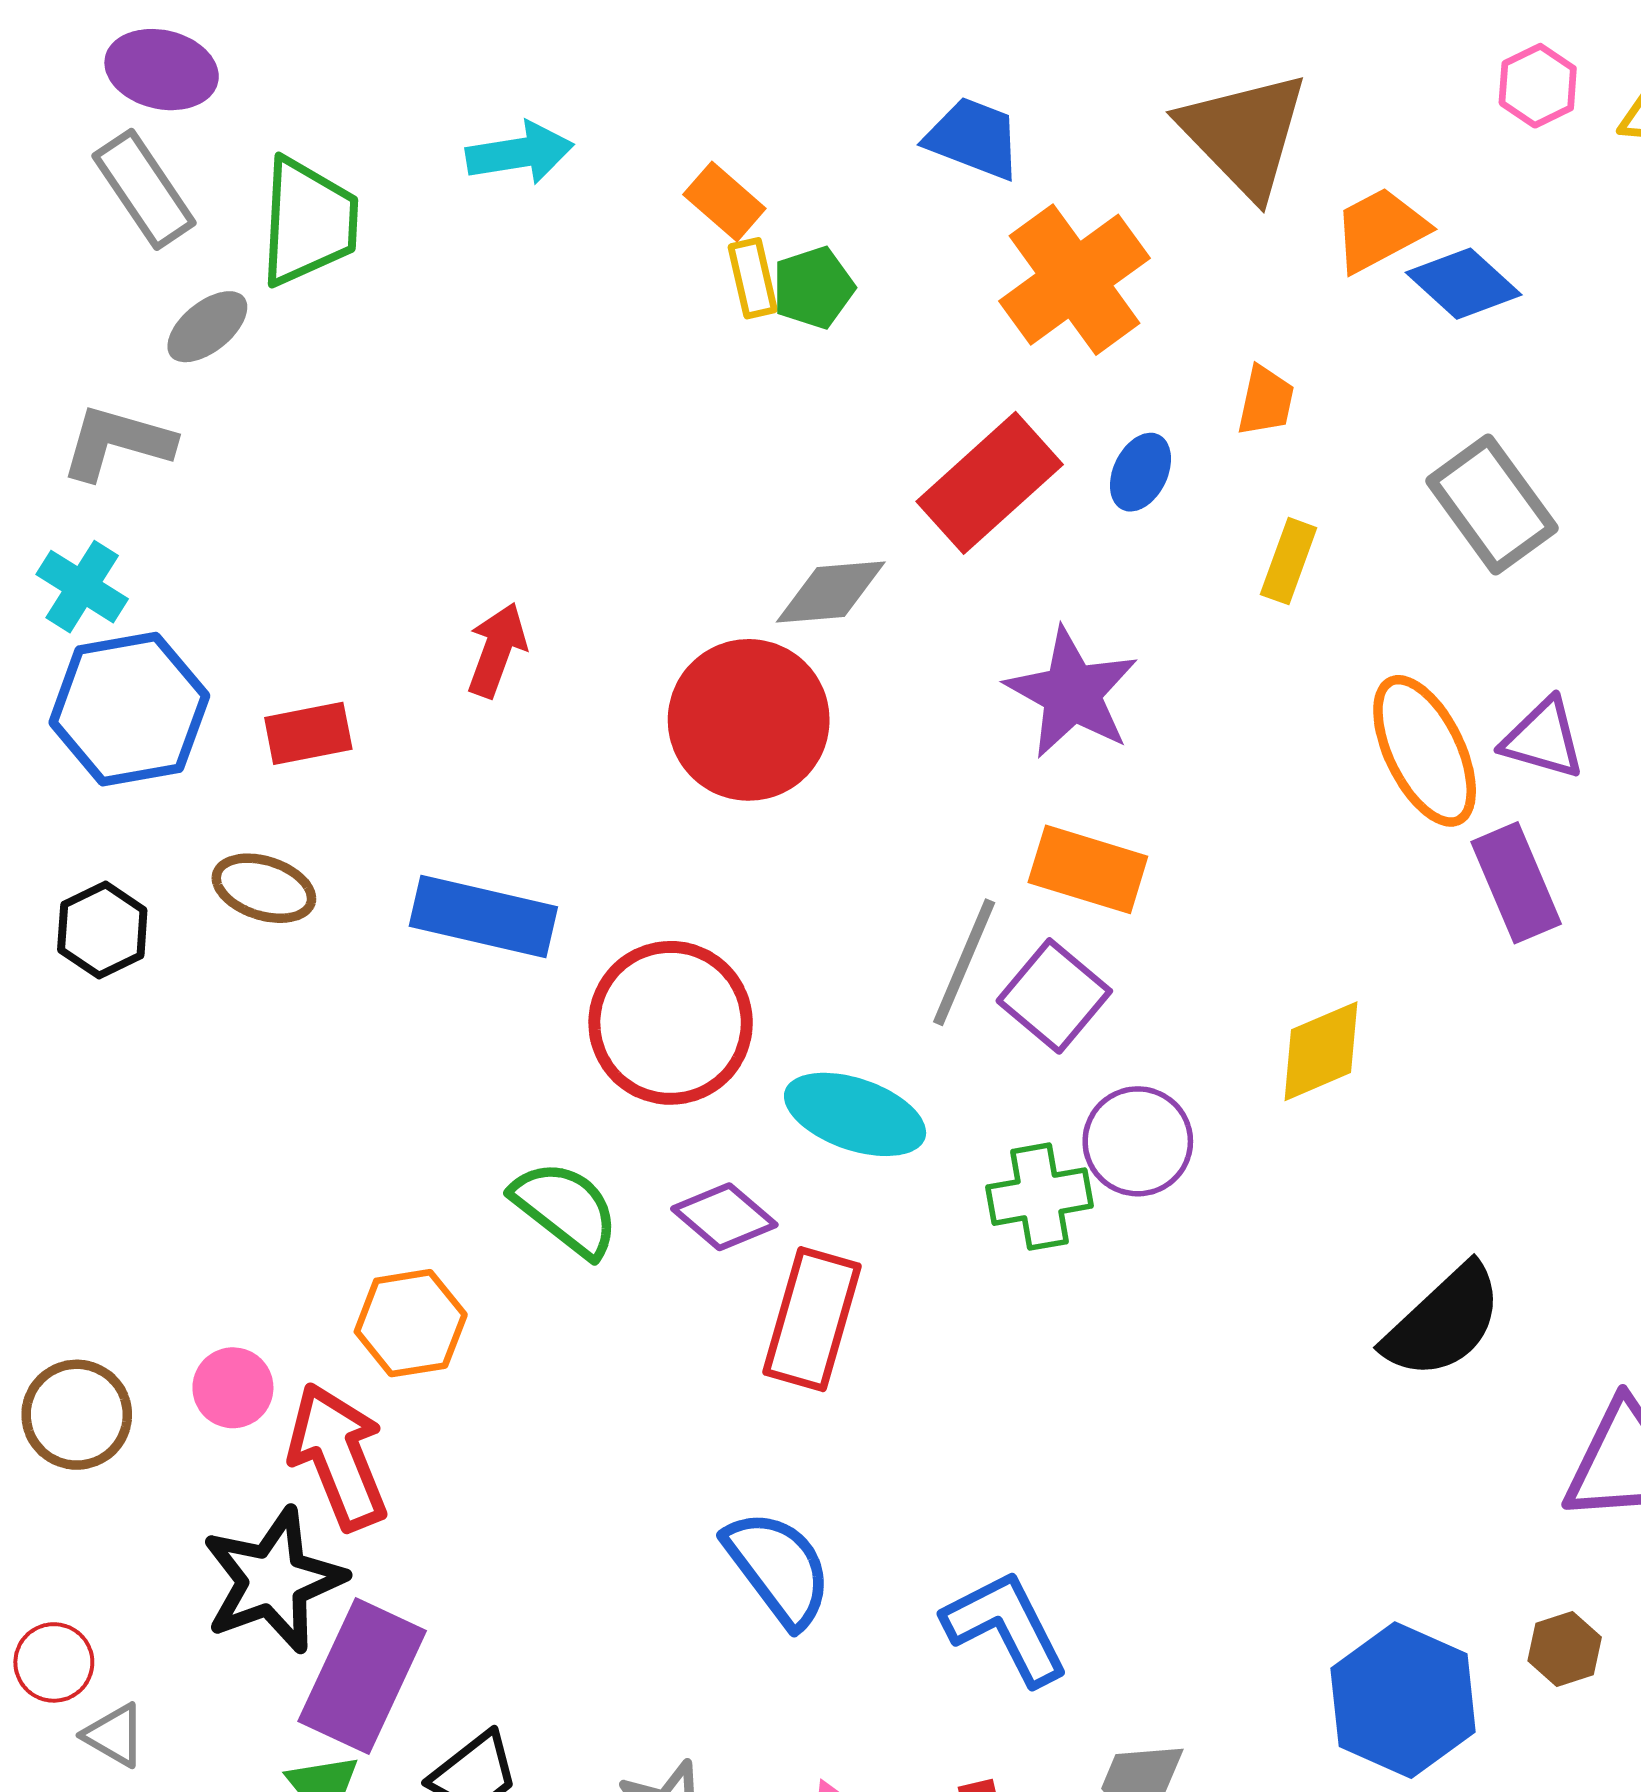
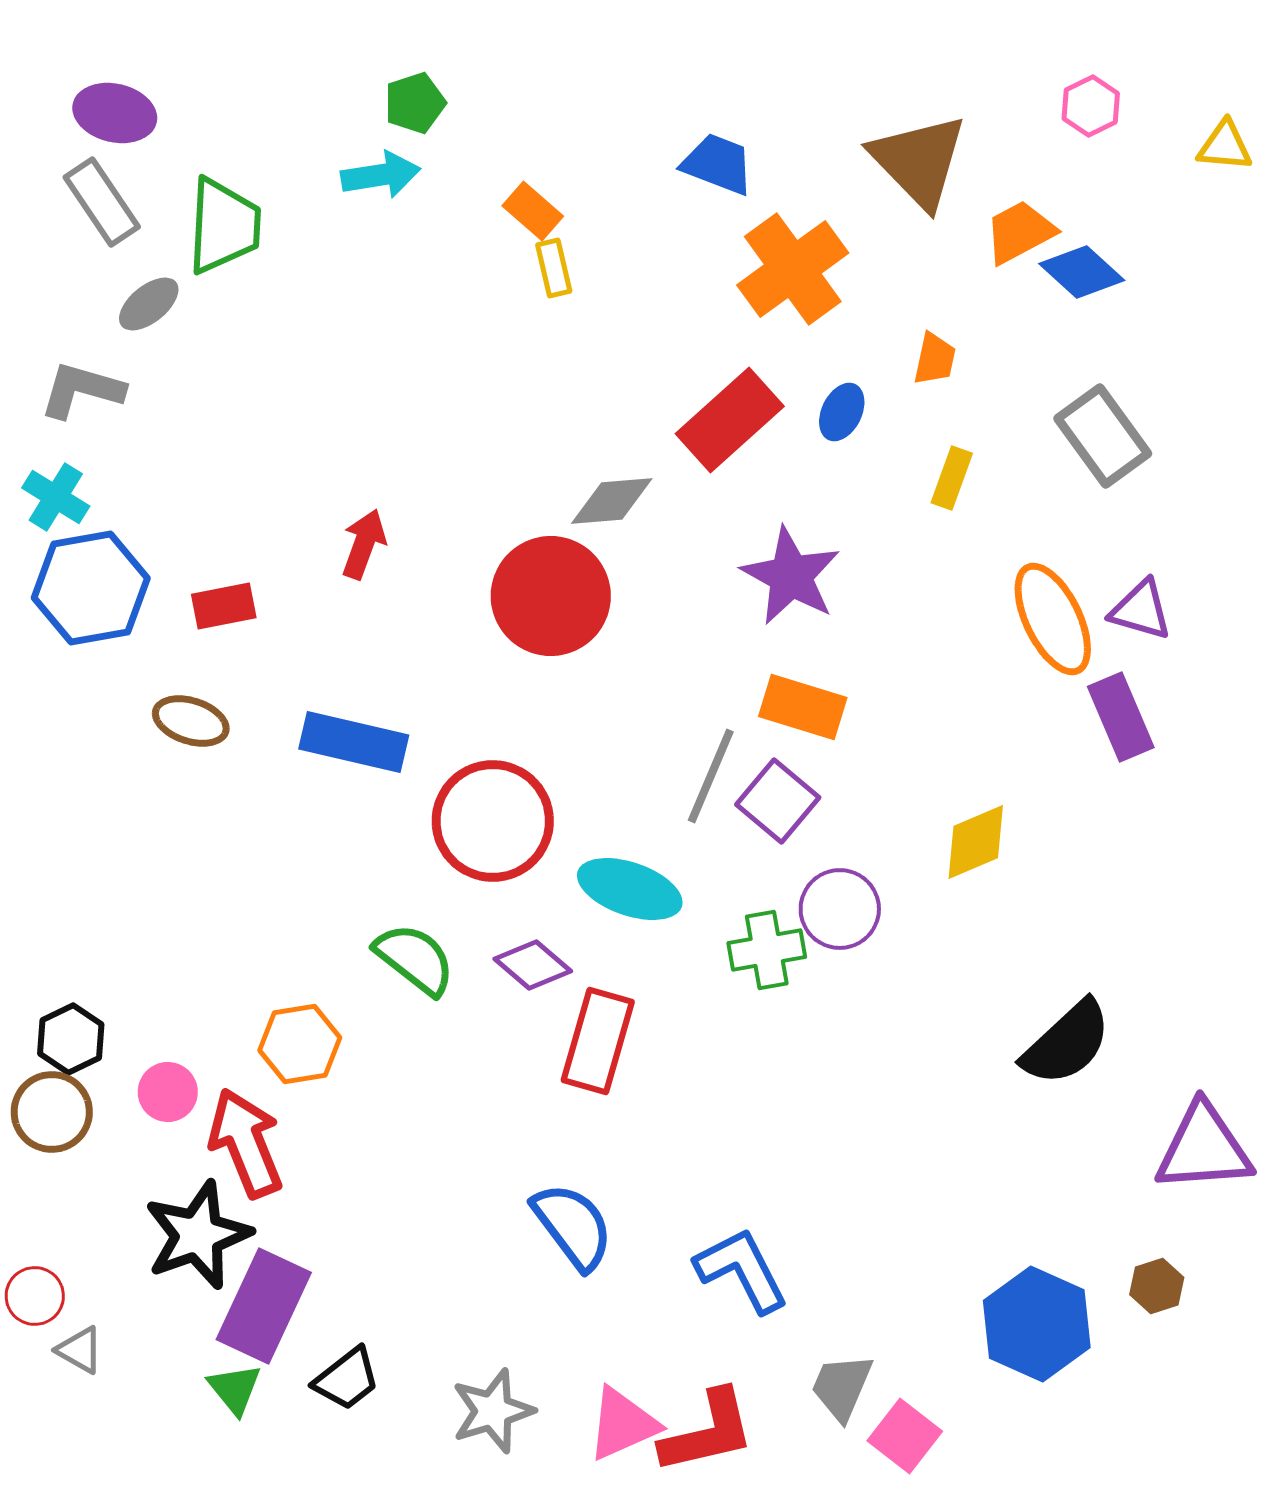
pink hexagon: (1538, 86) -> (1091, 106), moved
green pentagon: (813, 288) -> (415, 103), moved
black hexagon: (102, 930) -> (71, 1039), moved

